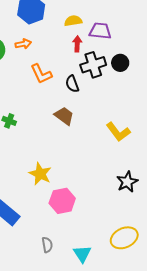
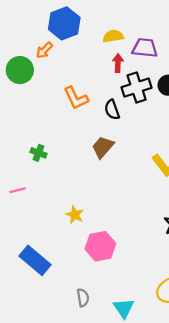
orange arrow: (23, 44) -> (44, 50), moved, turned 147
brown trapezoid: (64, 116) -> (103, 147), turned -85
yellow star: (40, 174) -> (75, 215), size x0.7

